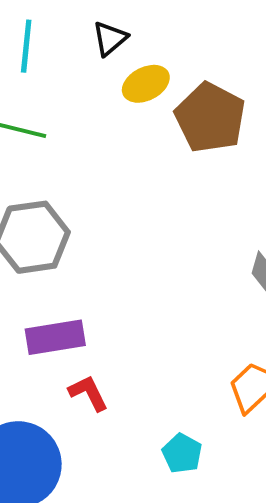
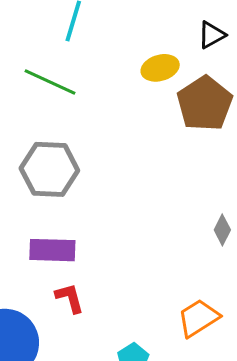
black triangle: (110, 39) -> (212, 35), moved

